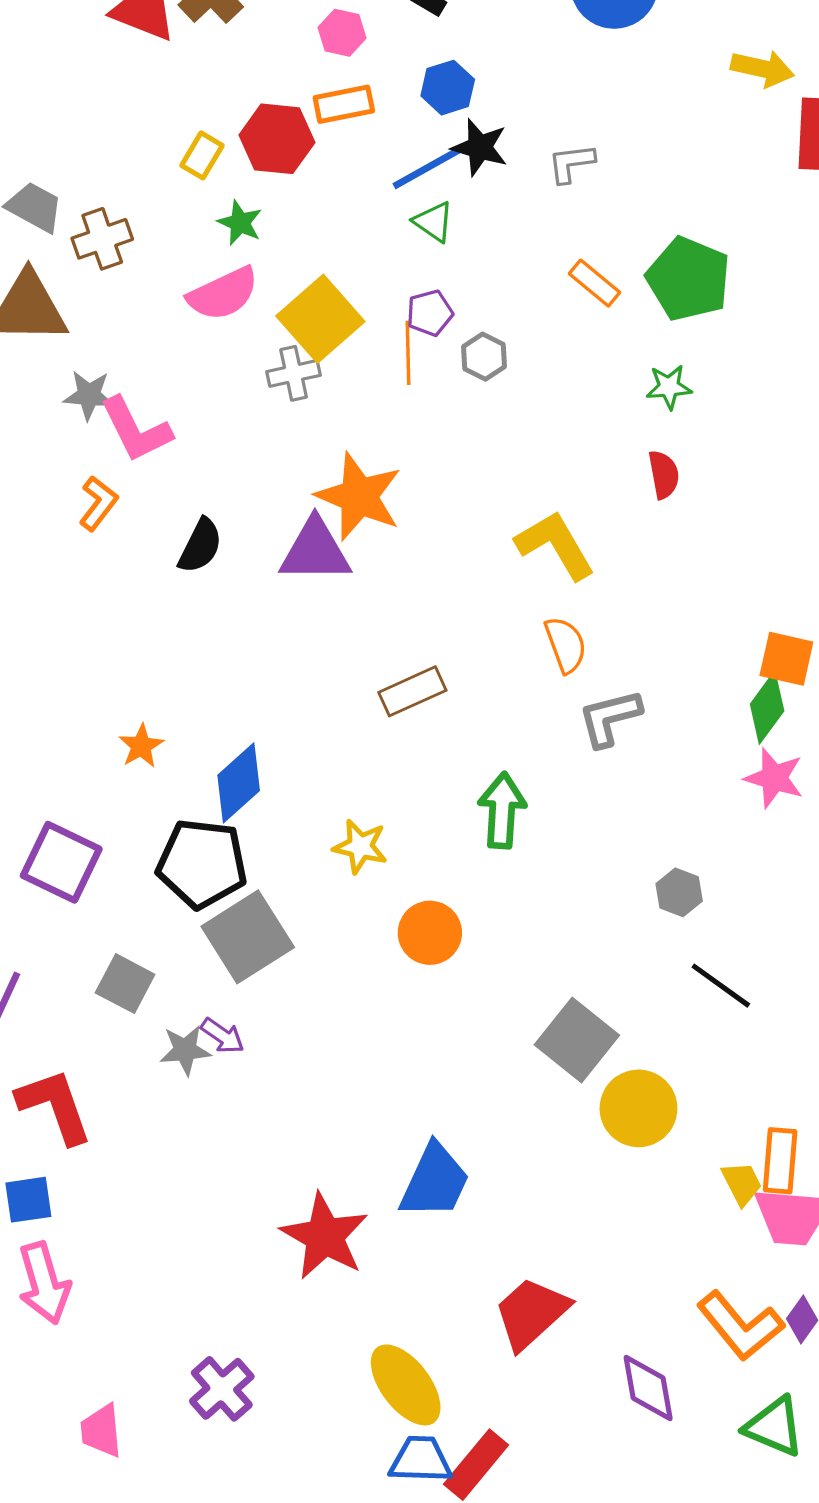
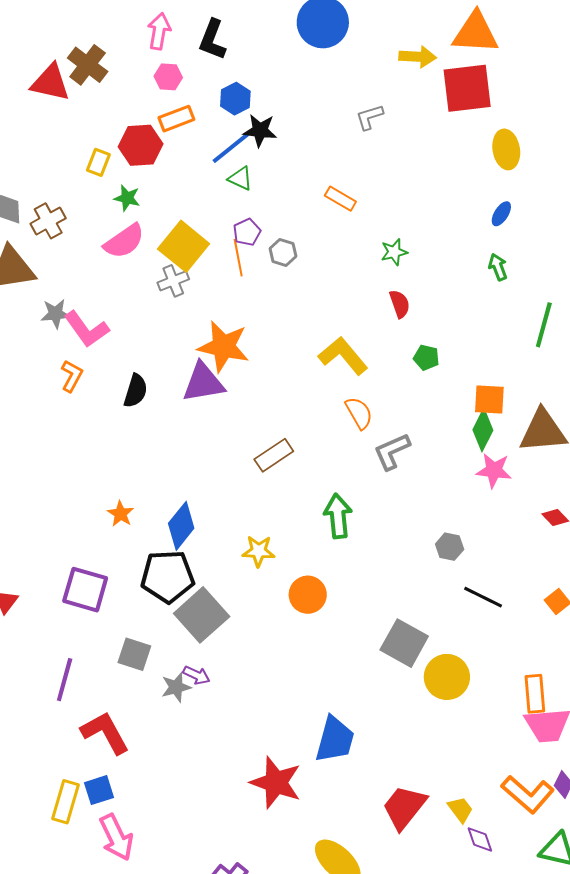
gray L-shape: (571, 163) -> (369, 117), moved
green pentagon: (688, 279) -> (426, 358), moved, size x0.5
yellow trapezoid: (742, 1183) -> (460, 809), moved
purple diamond: (648, 1388) -> (480, 840), size x0.7

